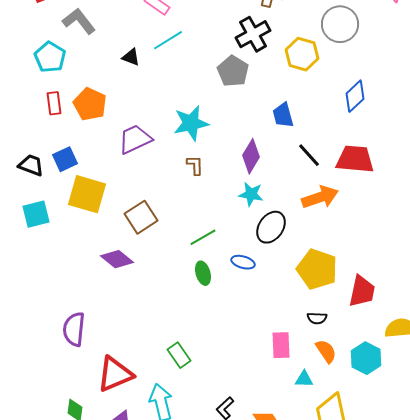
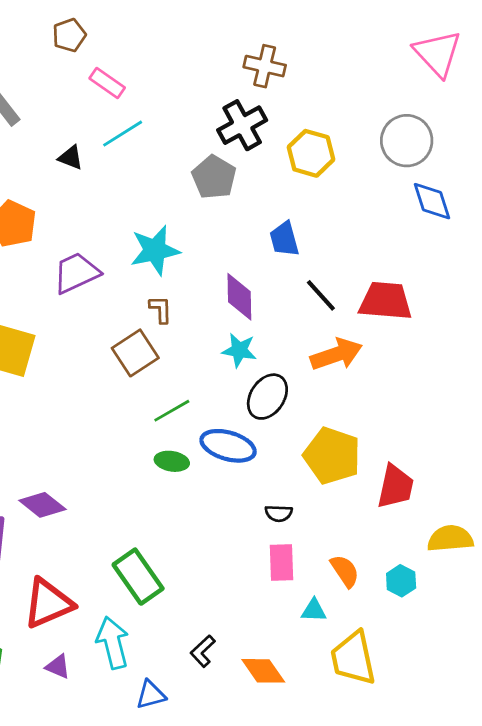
gray circle: (340, 24) -> (407, 141), moved
blue diamond: (355, 96) -> (432, 201), moved, turned -64
purple diamond: (251, 156) -> (239, 297), turned -32
brown square: (141, 217) -> (135, 353), moved
purple diamond: (117, 259) -> (42, 505), moved
blue ellipse: (243, 262) -> (228, 446), size x1.6
green ellipse: (203, 273) -> (172, 461), turned -65
black semicircle: (317, 318) -> (279, 513), moved
green rectangle: (179, 355) -> (138, 577), size x1.5
cyan hexagon: (366, 358) -> (401, 581), size x0.7

